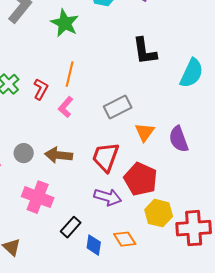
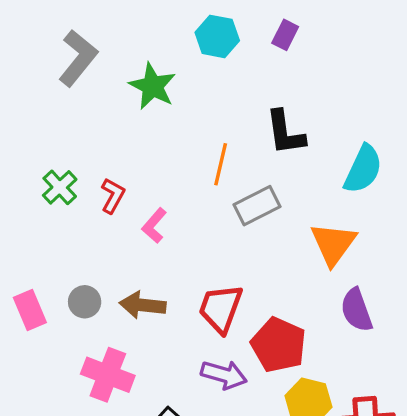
orange line: (70, 74) -> (221, 164), moved
gray rectangle: (118, 107) -> (257, 206), moved
orange triangle: (145, 132) -> (333, 244), moved, size x1.4
purple semicircle: (179, 139) -> (357, 310), moved

